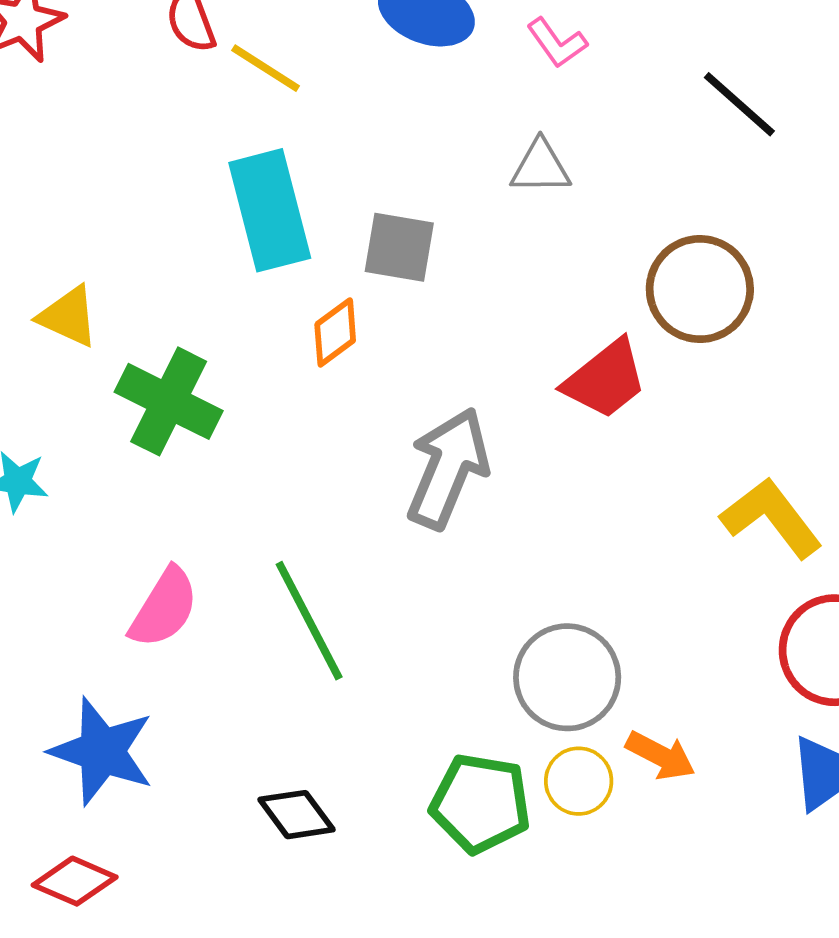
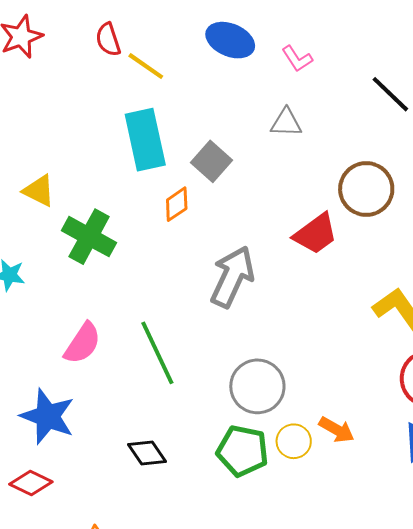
gray square: (399, 247) -> (211, 161), turned 30
gray circle: (567, 677) -> (257, 386), moved

